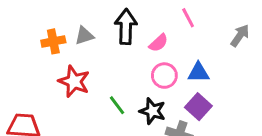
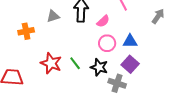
orange cross: (53, 41) -> (26, 31), moved
red star: (74, 81) -> (51, 63), moved

